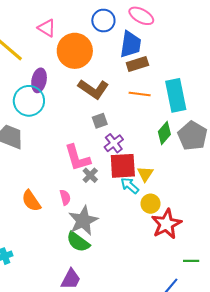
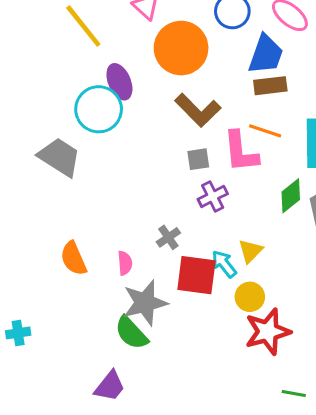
purple ellipse: (39, 80) -> (119, 82), turned -45
pink L-shape: (77, 158) -> (241, 152), moved
red square: (123, 166) -> (196, 275), moved

